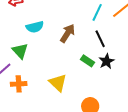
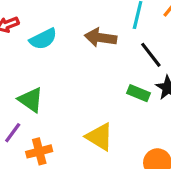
cyan semicircle: (35, 27) -> (43, 39), moved
brown arrow: (67, 33) -> (101, 38), moved, turned -102

